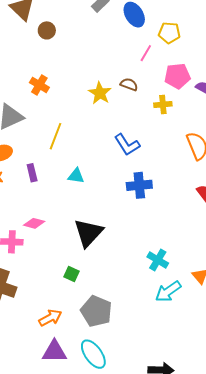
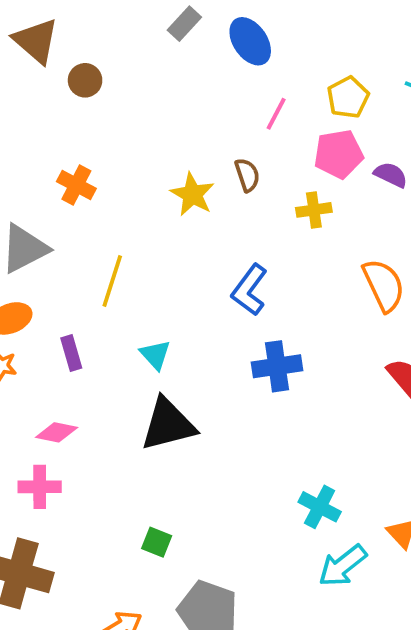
yellow pentagon: (169, 33) -> (348, 97), moved, turned -30
brown semicircle: (129, 84) -> (247, 175), turned 54
blue L-shape: (127, 145) -> (249, 290), turned 72
cyan triangle: (76, 176) -> (155, 355), turned 42
pink diamond: (34, 223) -> (57, 432), moved
black triangle: (88, 233) -> (168, 424), moved, turned 36

